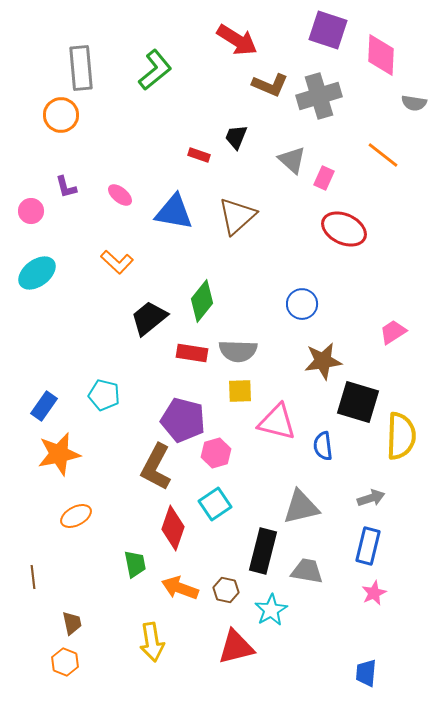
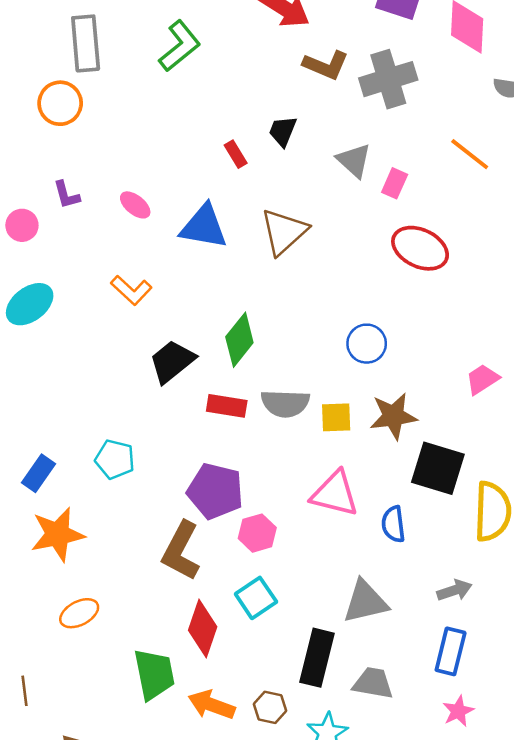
red rectangle: (199, 155) -> (236, 154), turned 40
yellow square: (240, 391) -> (336, 417), moved
green trapezoid: (135, 564) -> (154, 674), size x1.5

